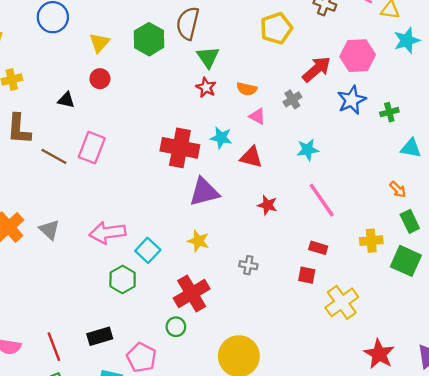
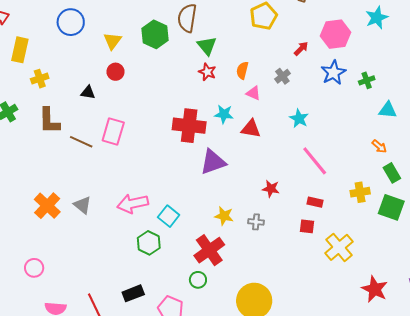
red arrow: (316, 69) -> (301, 49), size x0.6
orange semicircle: (247, 89) -> (242, 70), turned 96
cyan star: (308, 150) -> (299, 118), turned -30
red star: (267, 205) -> (271, 189), moved
yellow star: (198, 241) -> (224, 216), moved

